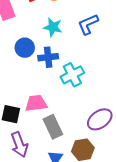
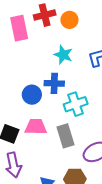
blue circle: (25, 48) -> (32, 95), moved
gray rectangle: (53, 127) -> (65, 136), moved

